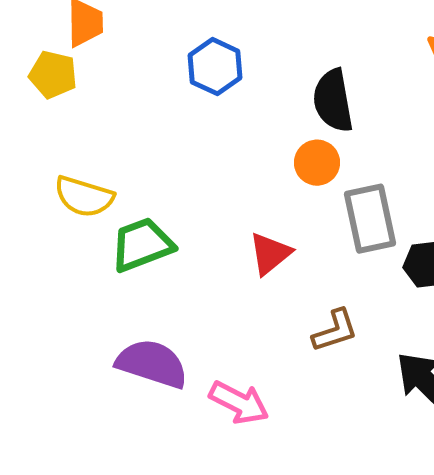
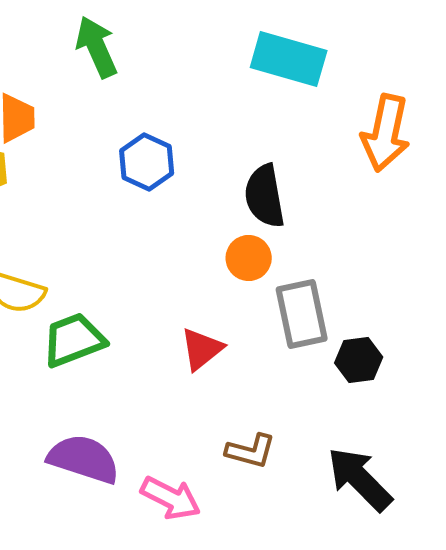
brown L-shape: (335, 331) -> (251, 451), moved, turned 33

